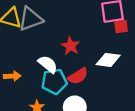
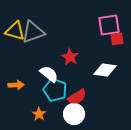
red semicircle: (78, 76) -> (77, 97), moved
cyan pentagon: (54, 81) -> (55, 90), turned 30

